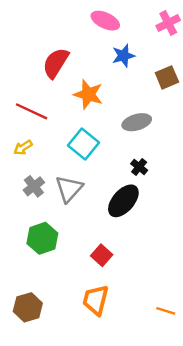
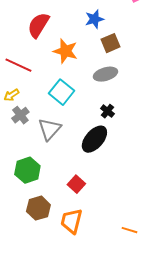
brown square: (167, 77) -> (110, 43), moved
gray cross: (34, 186) -> (20, 115), moved
brown hexagon: (28, 307) -> (38, 208), moved

